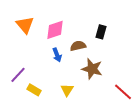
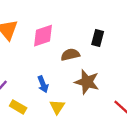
blue arrow: (57, 55) -> (43, 84), moved

